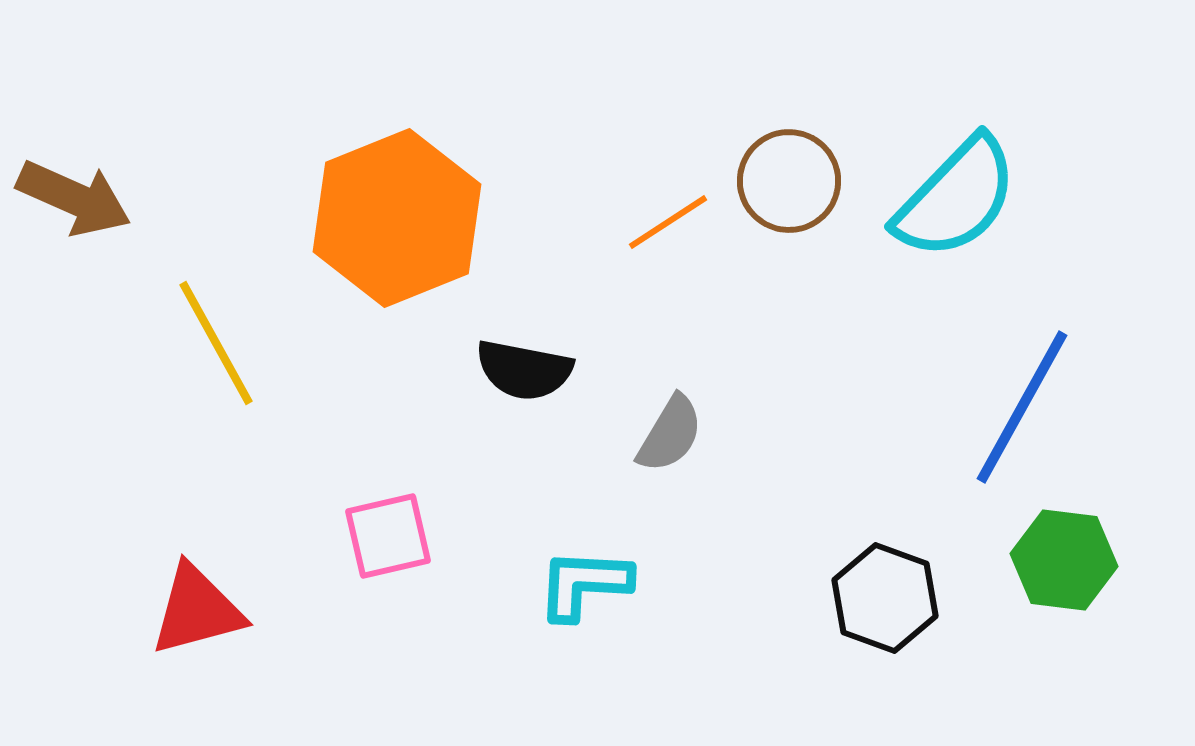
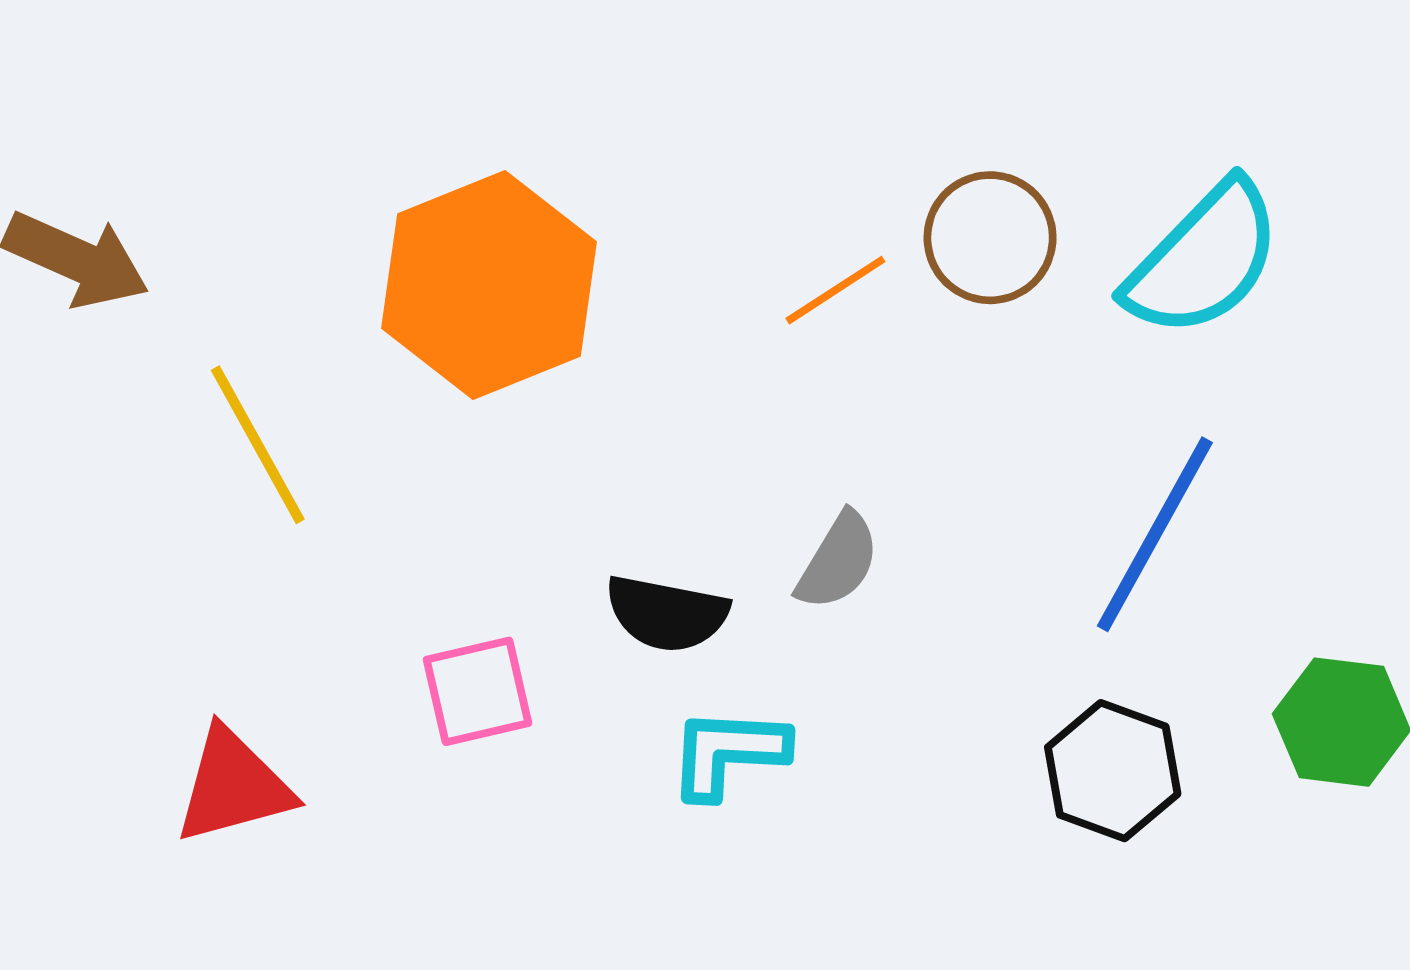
black semicircle: (524, 370) -> (667, 613), moved
blue line: (1022, 407) -> (1155, 534), moved

